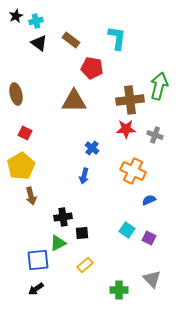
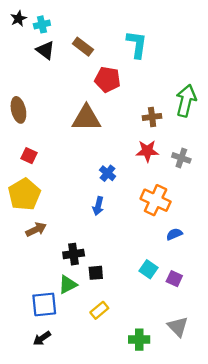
brown cross: (130, 100) -> (152, 117), size x0.6
brown arrow: (31, 196) -> (36, 229), turned -102

